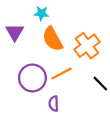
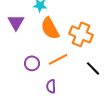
orange cross: (87, 46) -> (81, 34), turned -30
purple circle: (32, 78) -> (32, 63), size x0.6

